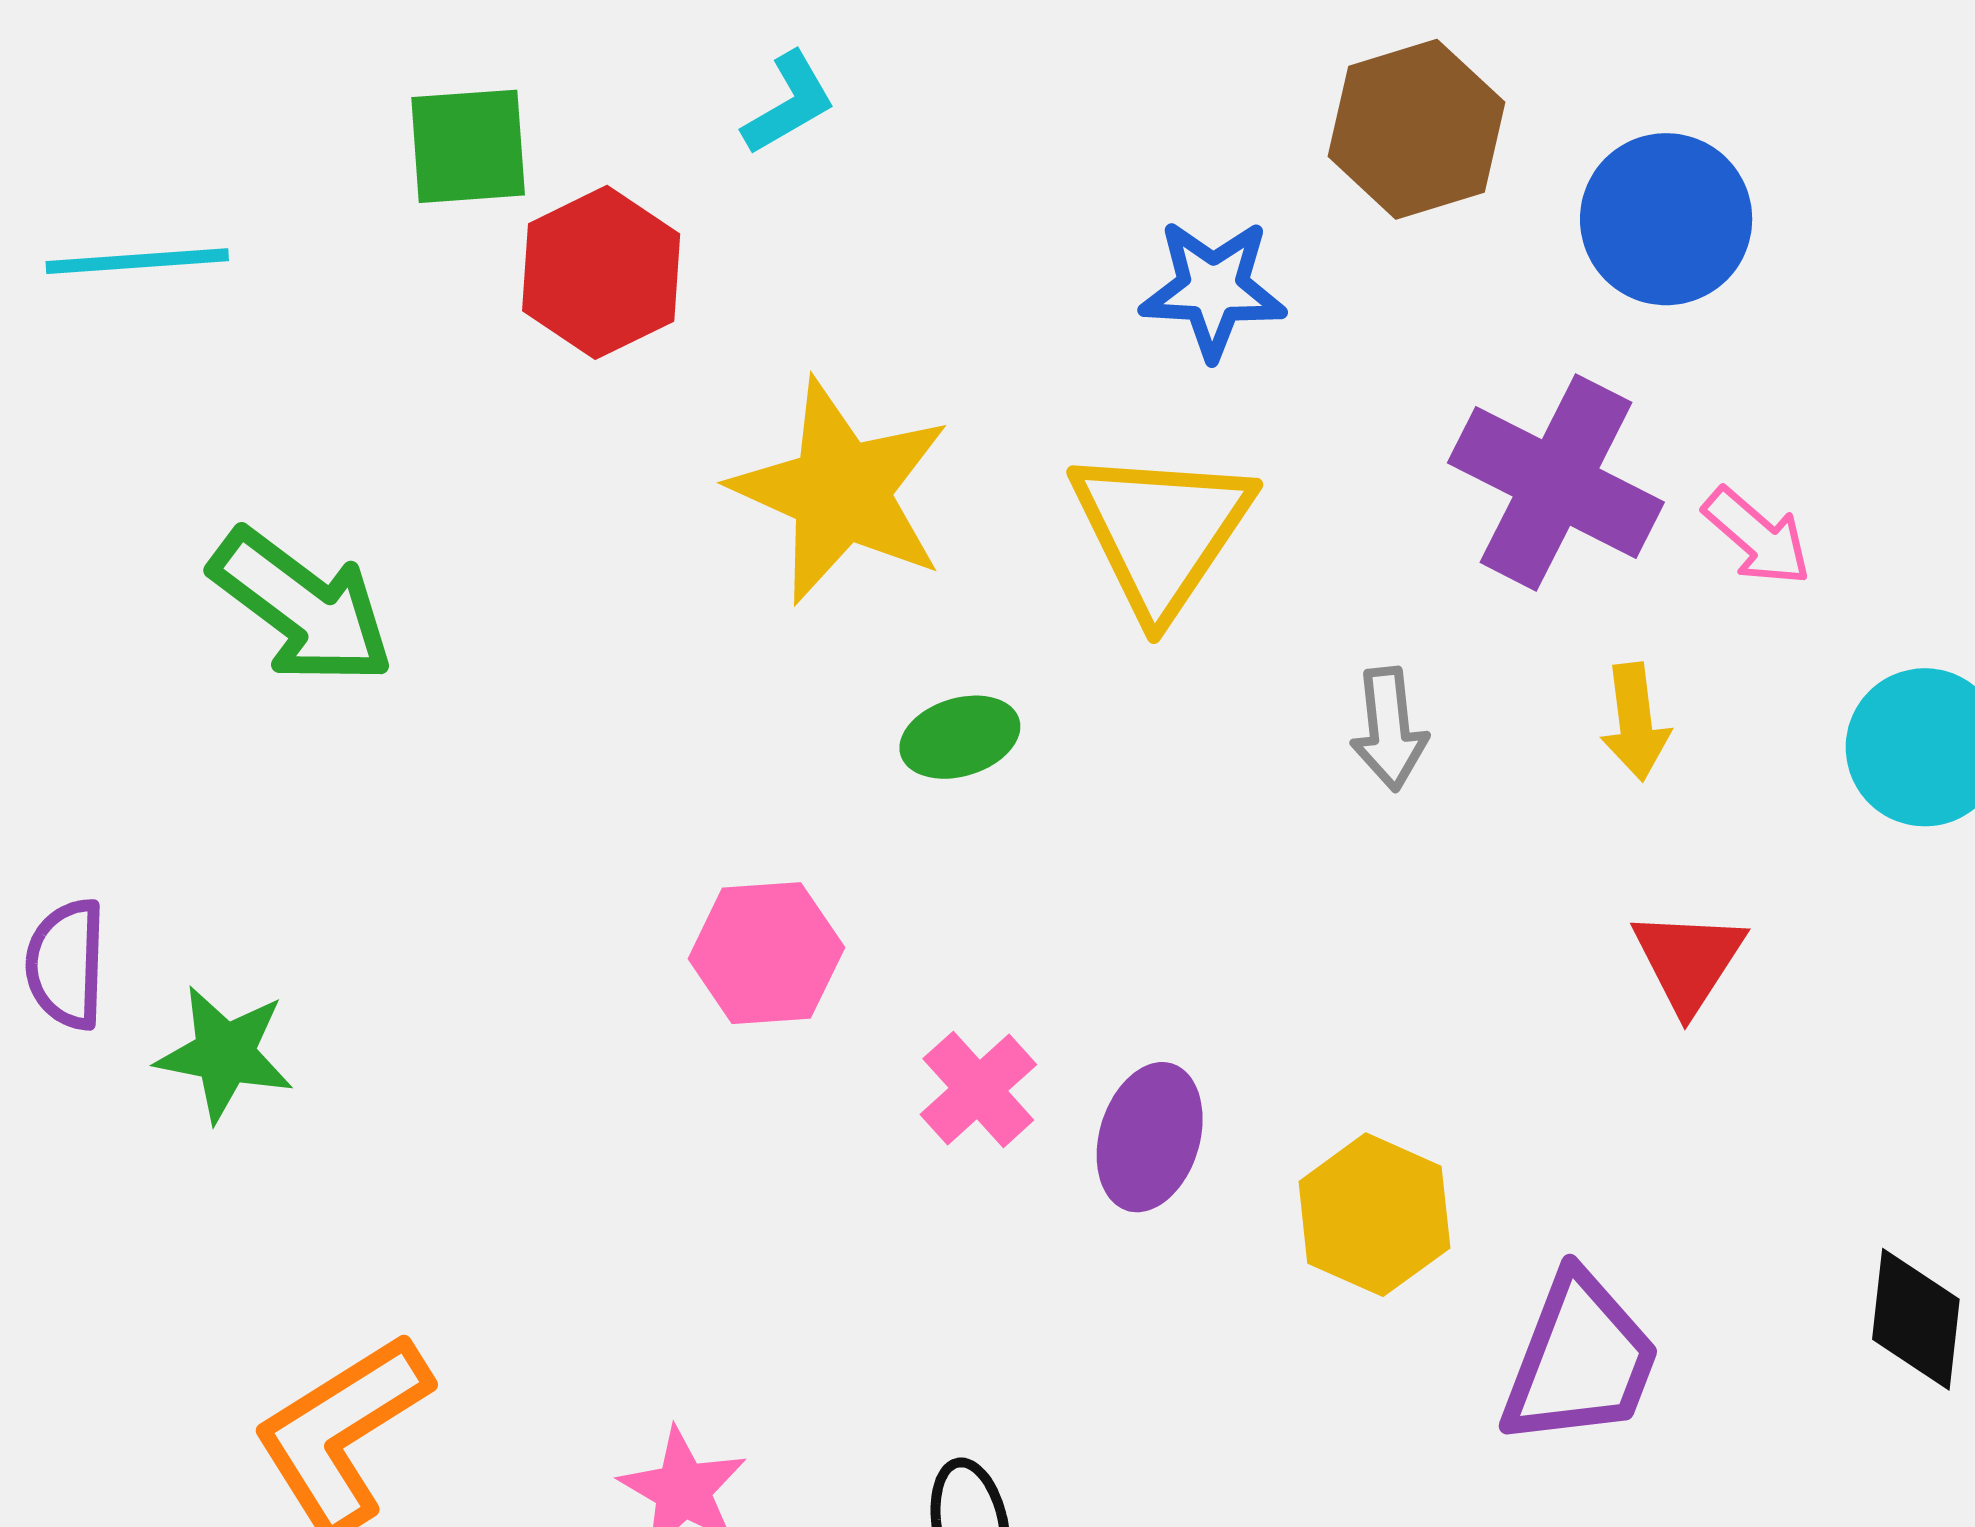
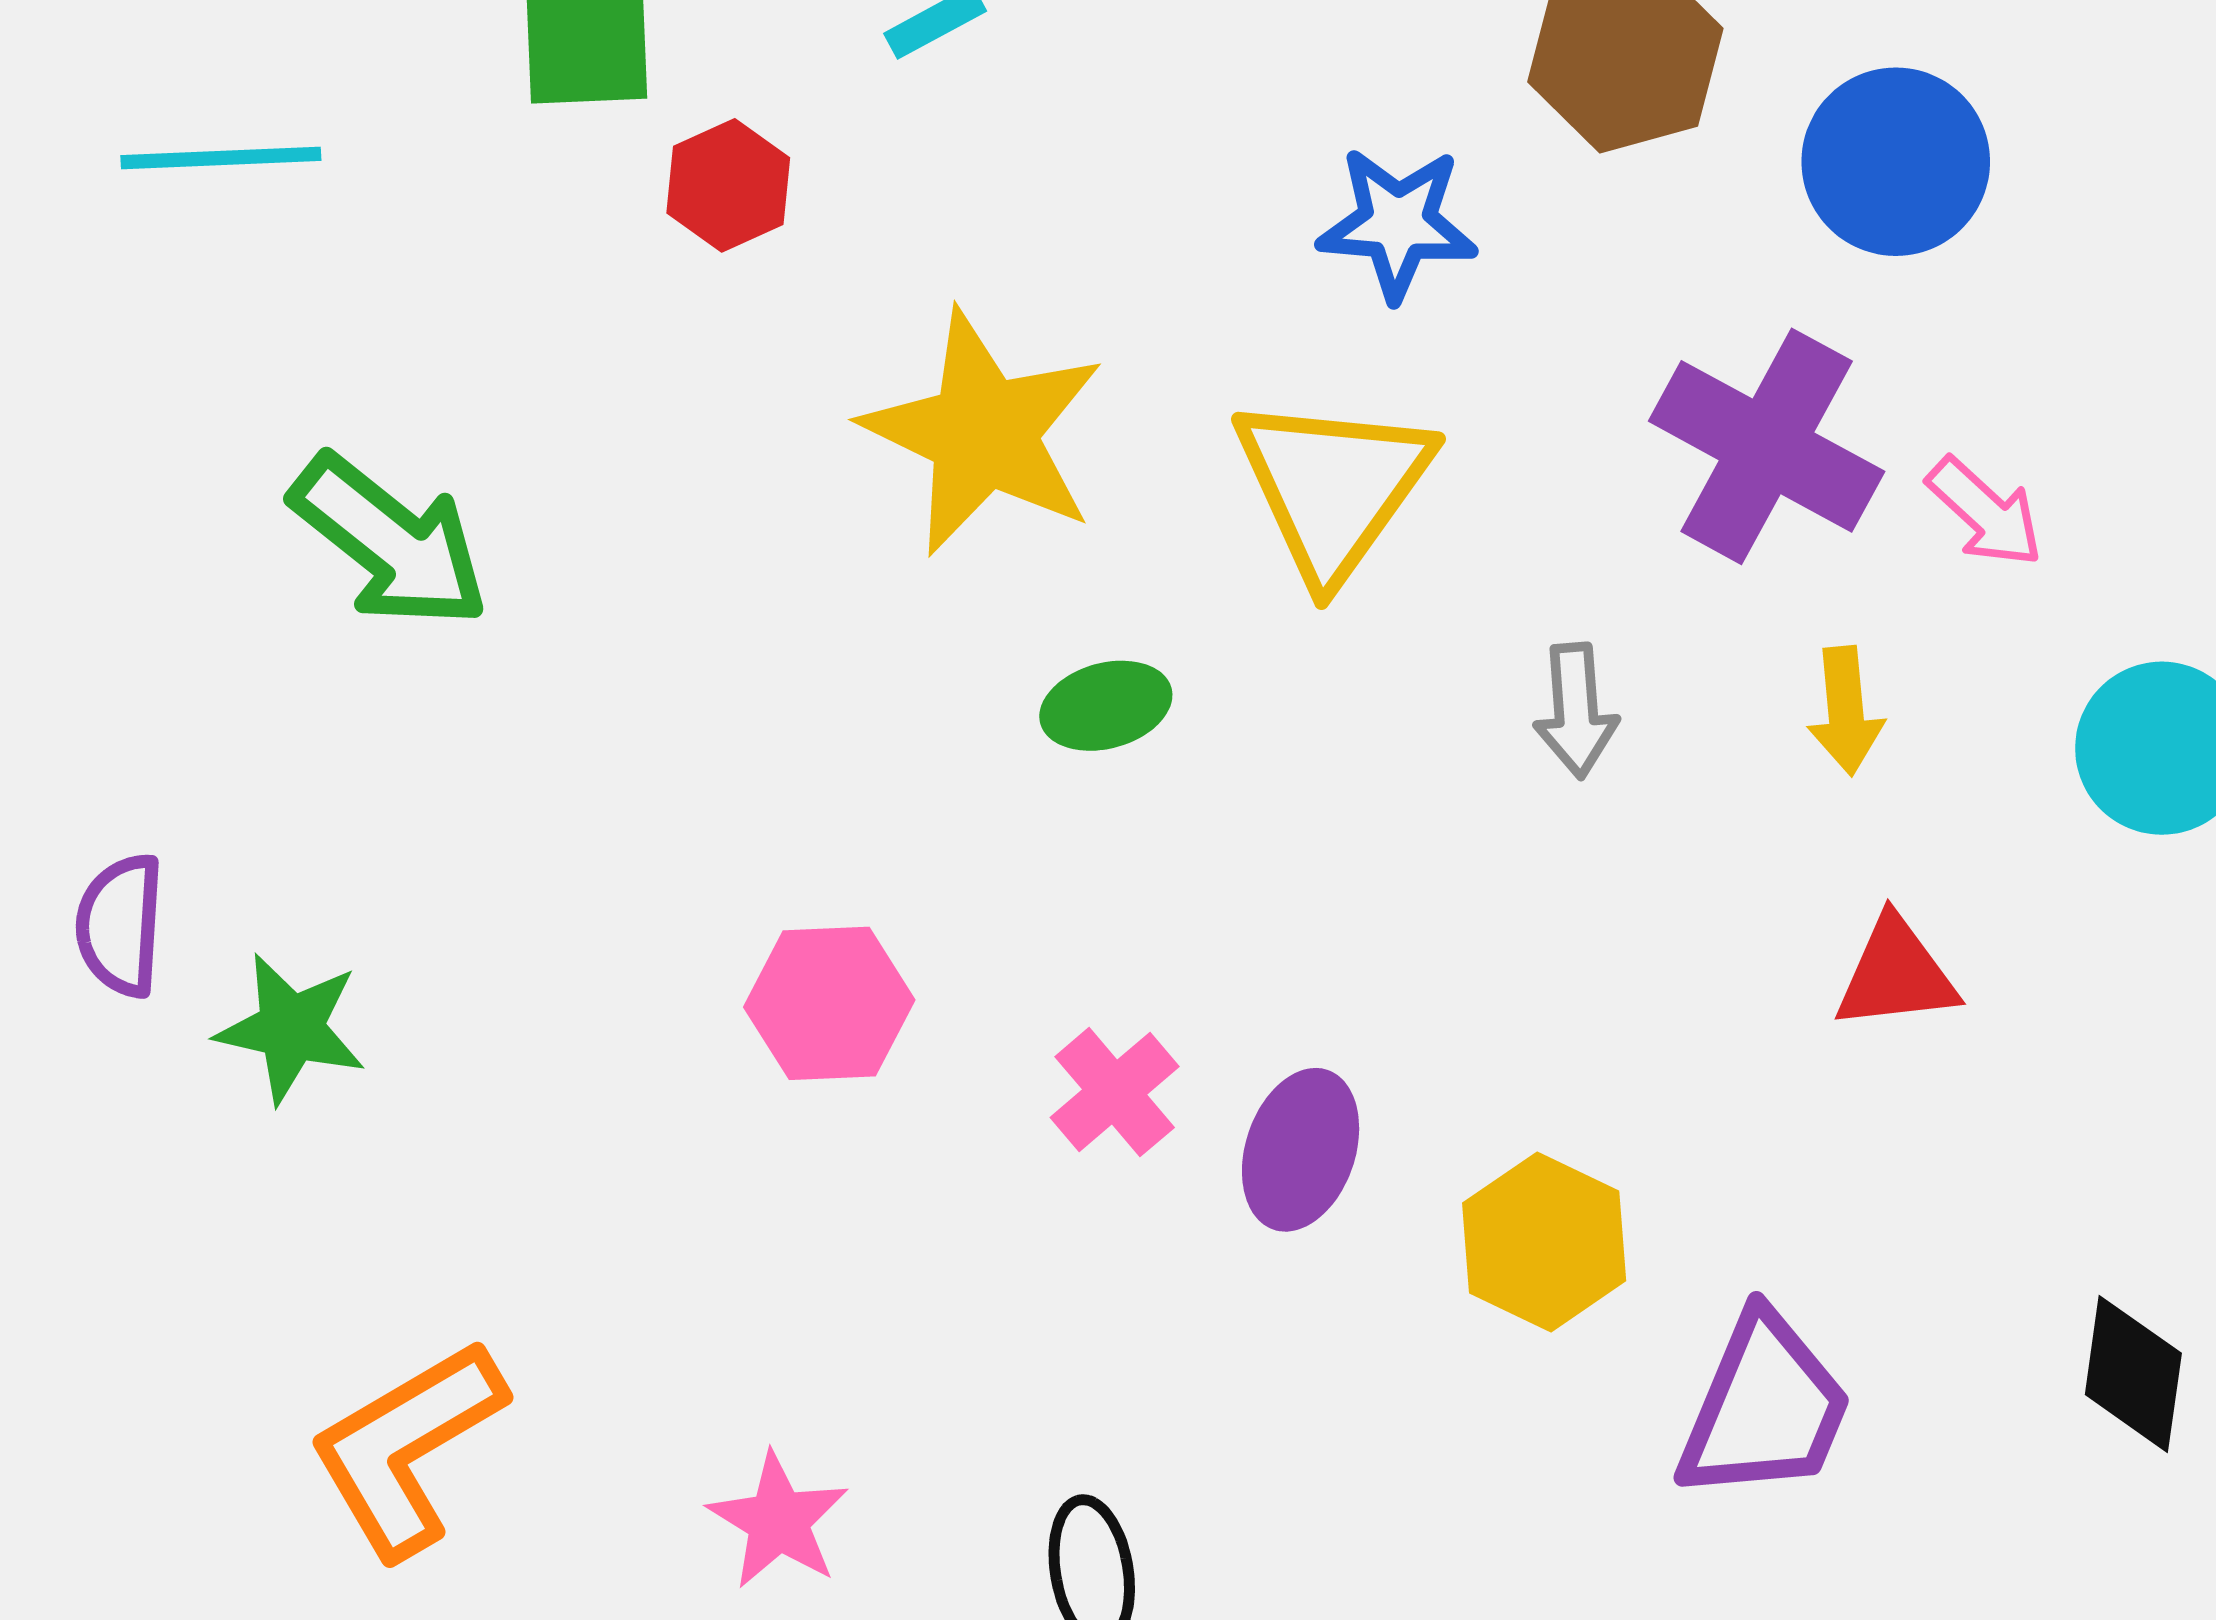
red hexagon: (601, 272) -> (728, 185), size x0.7
pink hexagon: (766, 953) -> (829, 1003), moved
red triangle: (1688, 961) -> (1896, 974), turned 49

